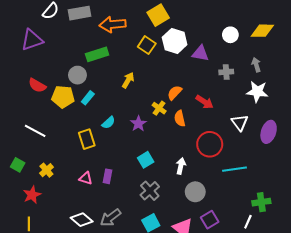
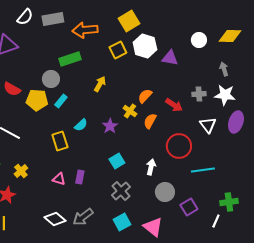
yellow square: (147, 45) -> (118, 50), turned 30
gray cross: (226, 72) -> (199, 94), moved
orange semicircle: (180, 118) -> (150, 121), turned 42
purple ellipse: (269, 132) -> (236, 122), moved
purple square: (210, 220) -> (189, 207), moved

